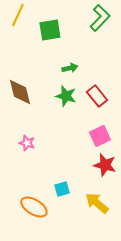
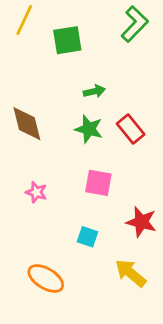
pink square: (100, 136) -> (98, 183), moved, turned 35
cyan square: (62, 189) -> (88, 237), moved, turned 35

